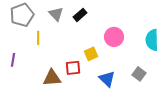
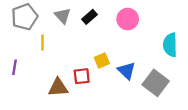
pink circle: (114, 37) -> (128, 19), moved
gray square: (139, 74) -> (156, 83), size x1.6
blue triangle: (107, 79) -> (126, 71), moved

